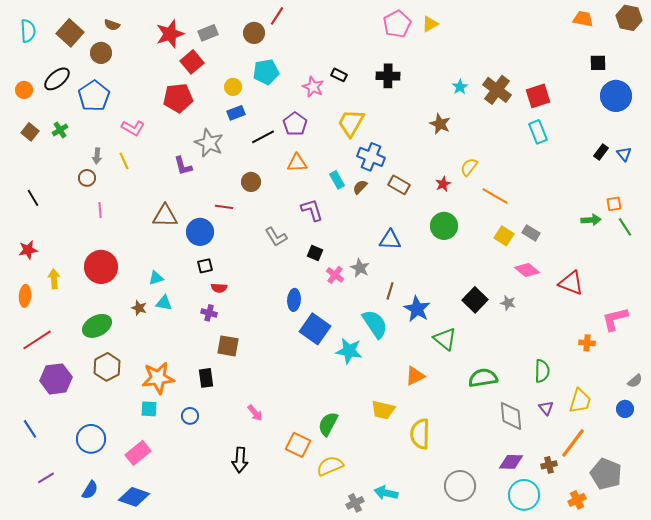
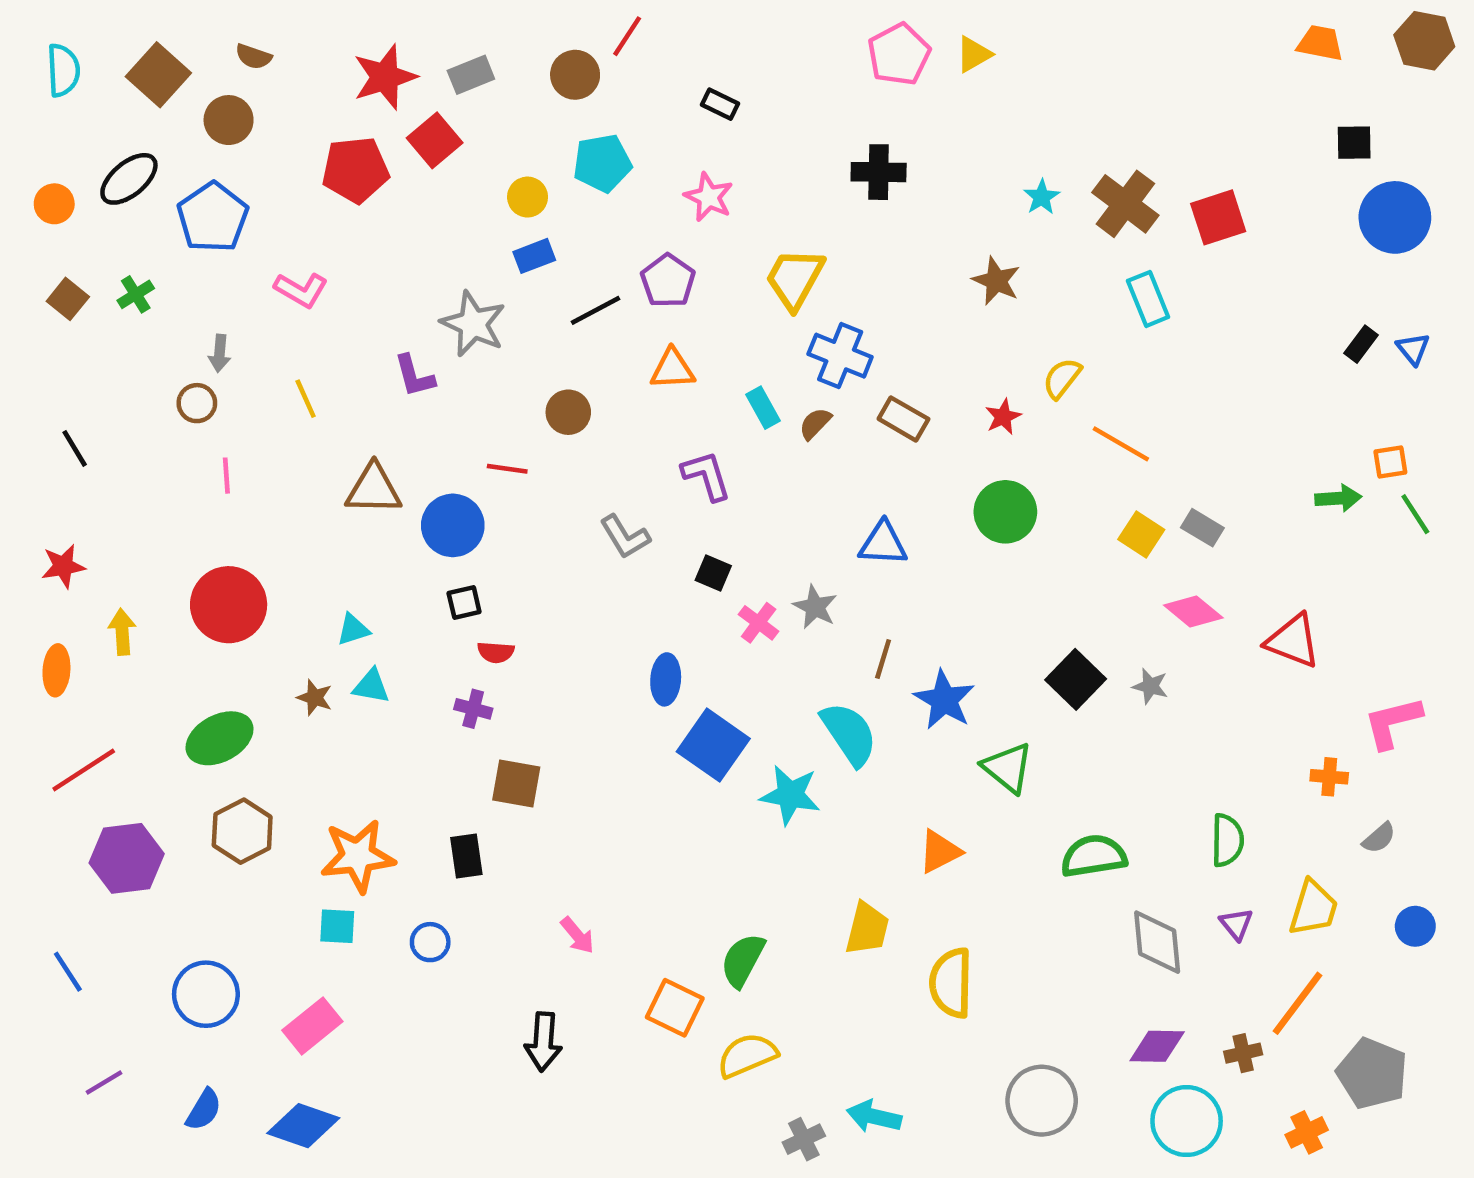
black rectangle: (339, 75) -> (720, 104), moved
red pentagon: (178, 98) -> (355, 170), moved
cyan rectangle: (538, 132) -> (1148, 299), moved
yellow line: (124, 161) -> (306, 399), moved
gray semicircle: (635, 381) -> (1379, 838), moved
yellow trapezoid: (383, 410) -> (867, 929), turned -90

